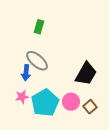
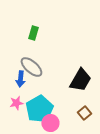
pink circle: (71, 102) -> (50, 123), moved

